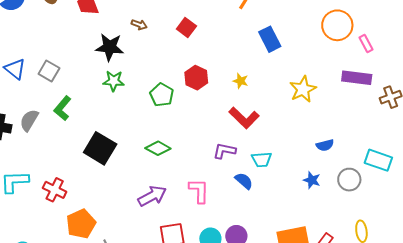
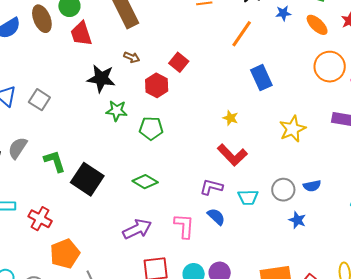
red hexagon: (196, 78) -> (157, 85), moved
green star: (114, 81) -> (117, 111), moved
green pentagon: (162, 95) -> (151, 128), turned -30
green L-shape: (63, 108) -> (55, 161), moved, turned 120
gray circle: (349, 180) -> (283, 190), moved
blue semicircle: (244, 181) -> (216, 217), moved

